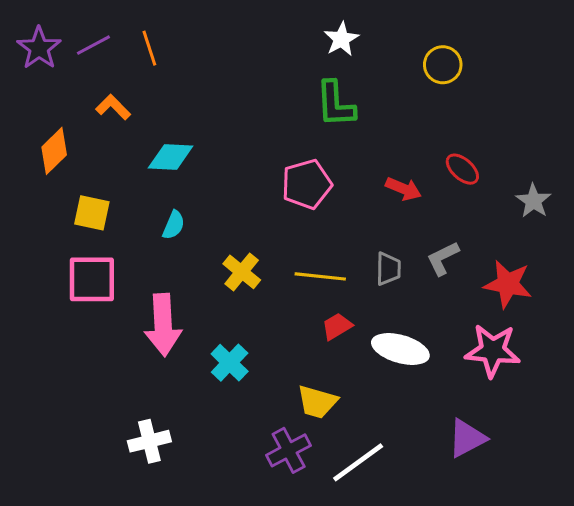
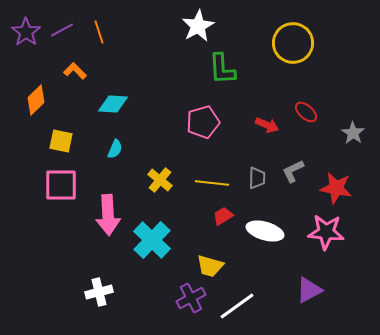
white star: (341, 39) -> (198, 26), moved, size x1.4
yellow circle: (443, 65) -> (293, 43), size x1.6
cyan cross: (230, 363) -> (152, 240), size x1.5

